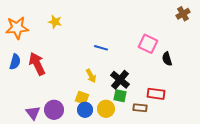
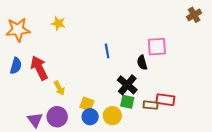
pink square: (148, 44) -> (157, 47), turned -30
blue line: (101, 48) -> (107, 51), turned 64
black semicircle: (167, 59) -> (142, 63), moved
yellow arrow: (91, 76) -> (59, 88), moved
brown rectangle: (140, 108) -> (151, 105), moved

